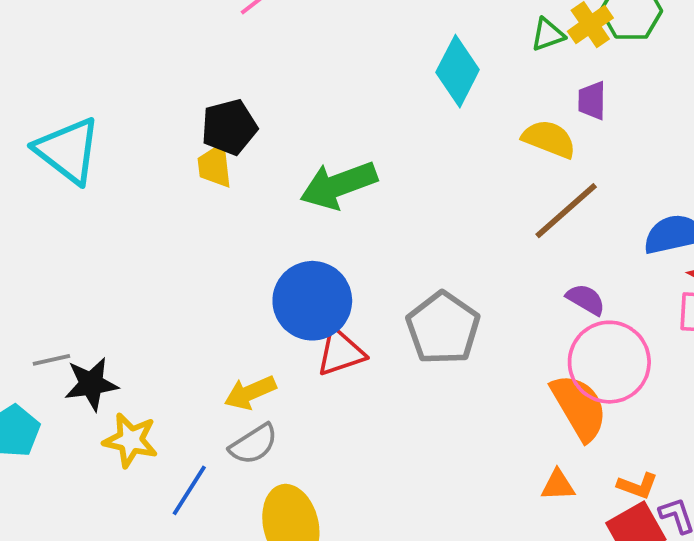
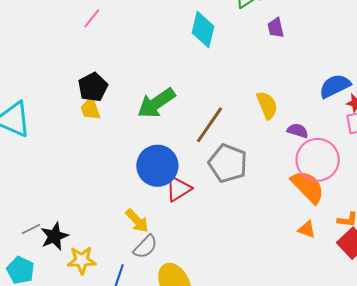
yellow semicircle: (549, 139) -> (267, 105), moved, turned 60
brown line: (566, 211) -> (209, 125), moved
yellow arrow: (250, 393) -> (137, 221), turned -96
orange triangle: (558, 485) -> (307, 229), turned 36

